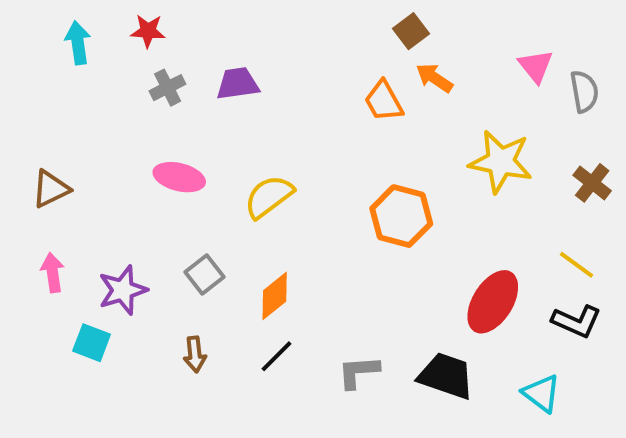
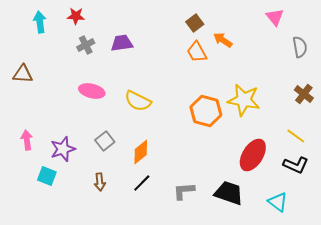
brown square: (411, 31) -> (195, 23), moved
pink triangle: (536, 66) -> (275, 17), moved
yellow star: (501, 162) -> (244, 100), moved
brown triangle: (51, 189) -> (23, 74), moved, turned 30
yellow semicircle: (269, 197) -> (138, 101), turned -116

